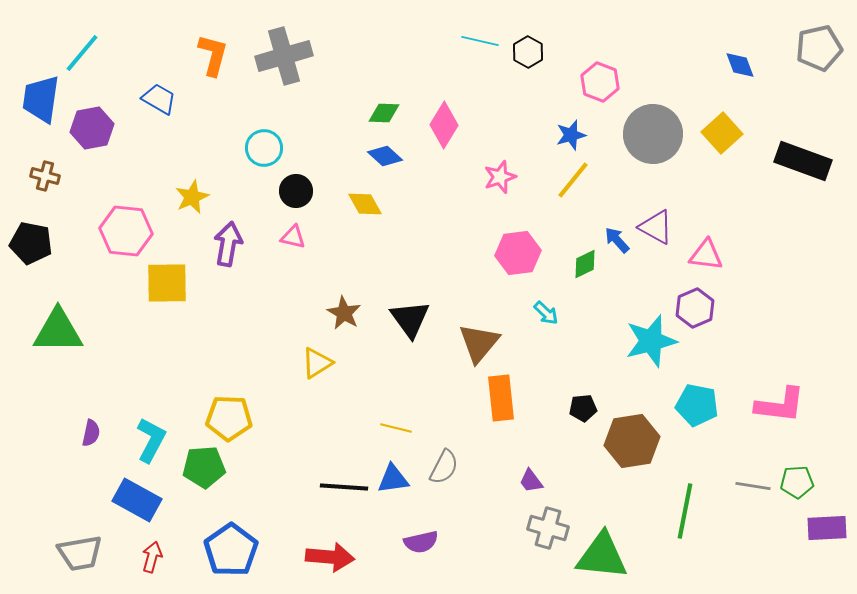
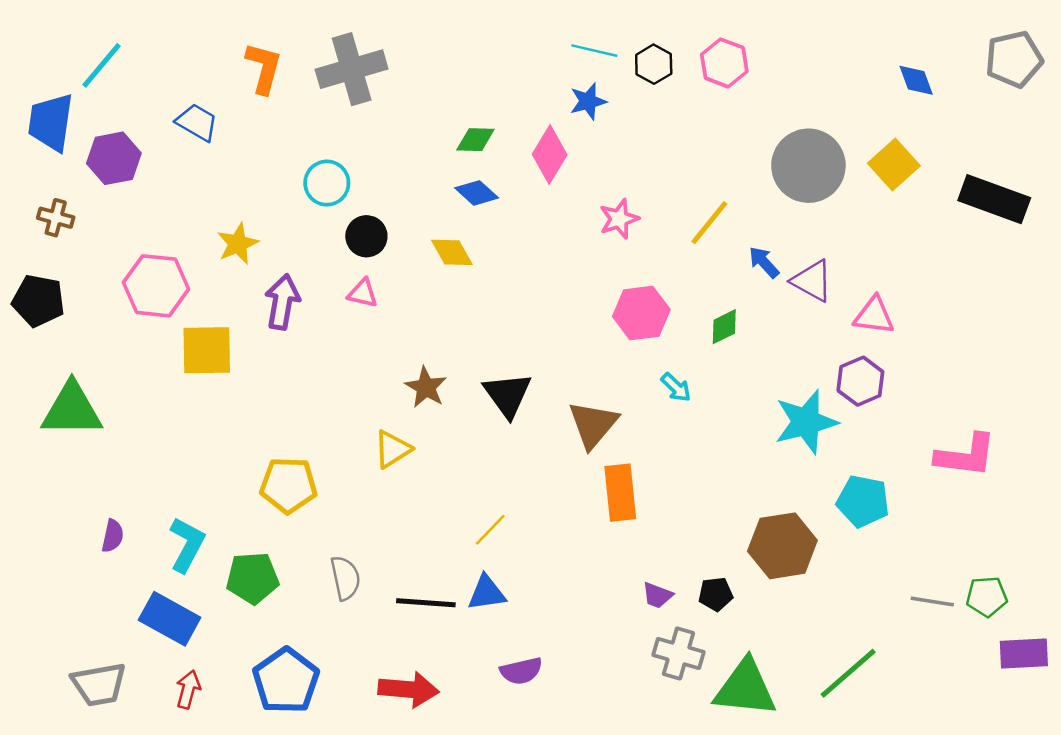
pink hexagon: (600, 82) -> (724, 63), moved
blue star: (571, 135) -> (588, 101), moved
blue arrow: (617, 240) -> (764, 262), moved
pink L-shape: (780, 405) -> (966, 455), moved
black pentagon: (583, 408) -> (716, 594), moved
yellow pentagon: (229, 418) -> (288, 485), moved
yellow line: (396, 428) -> (490, 530), turned -60
gray semicircle: (444, 467) -> (345, 578), moved, turned -39
purple trapezoid: (531, 481) -> (657, 595), turned -32
green line: (685, 511) -> (848, 673), moved, turned 38

